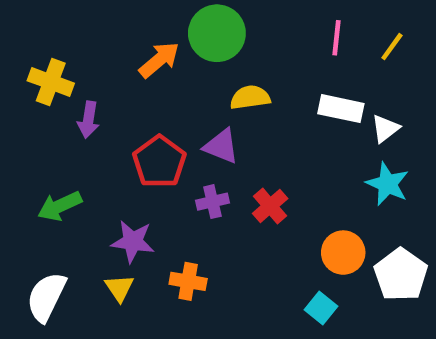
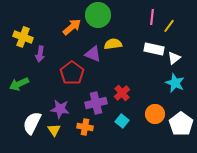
yellow line: (392, 47) -> (169, 26), moved
purple triangle: (221, 146) -> (93, 54), moved
purple cross: (212, 202) -> (96, 103), moved, size x1.5
green arrow: (60, 206) -> (19, 84), moved
white semicircle: (46, 297) -> (32, 123), moved
cyan square: (321, 308) -> (122, 121), moved

